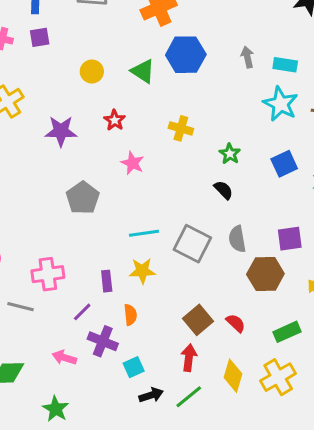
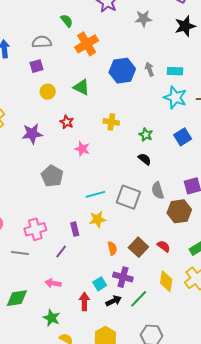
purple square: (40, 37) -> (36, 66), moved
blue hexagon: (186, 55) -> (122, 71), moved
orange semicircle: (130, 315) -> (112, 248), moved
purple cross: (103, 341) -> (123, 277), moved
red arrow: (189, 358) -> (84, 301), moved

